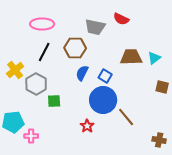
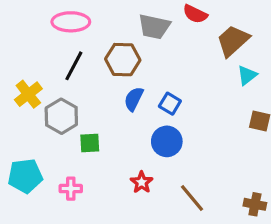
brown trapezoid: (131, 57) -> (233, 41), moved, turned -40
blue circle: (103, 100) -> (167, 141), size x0.7
brown line: (126, 117) -> (192, 198), moved
pink cross: (31, 136) -> (71, 189), moved

